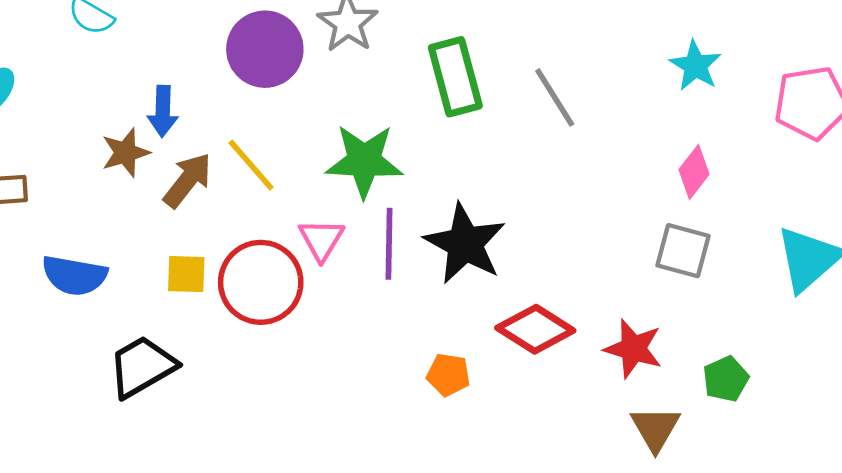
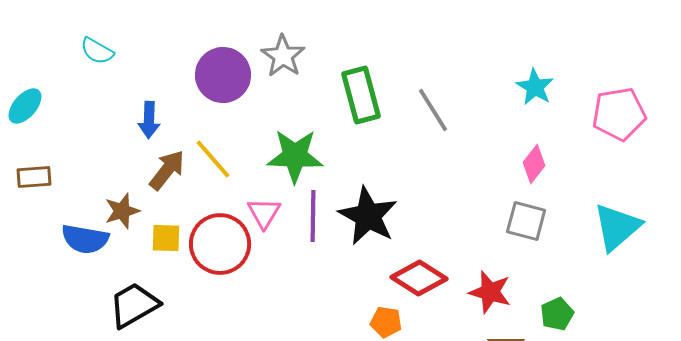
brown star: (125, 153) -> (122, 211), moved
orange pentagon: (448, 375) -> (386, 322), moved

